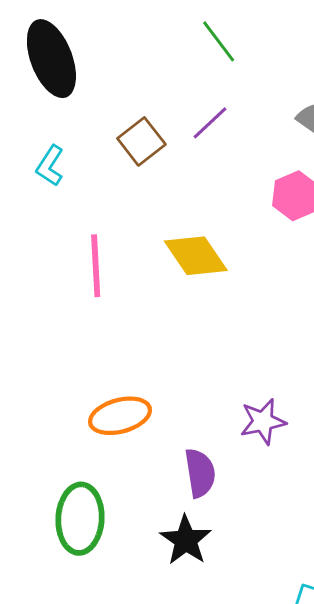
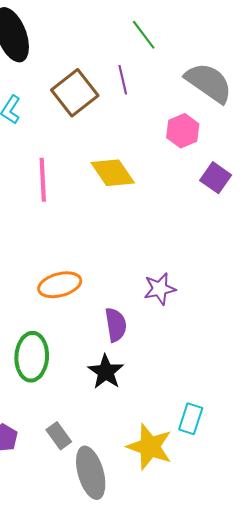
green line: (219, 41) -> (144, 35), moved
purple line: (210, 123) -> (123, 80), turned -60
brown square: (141, 141) -> (75, 93), size x1.4

